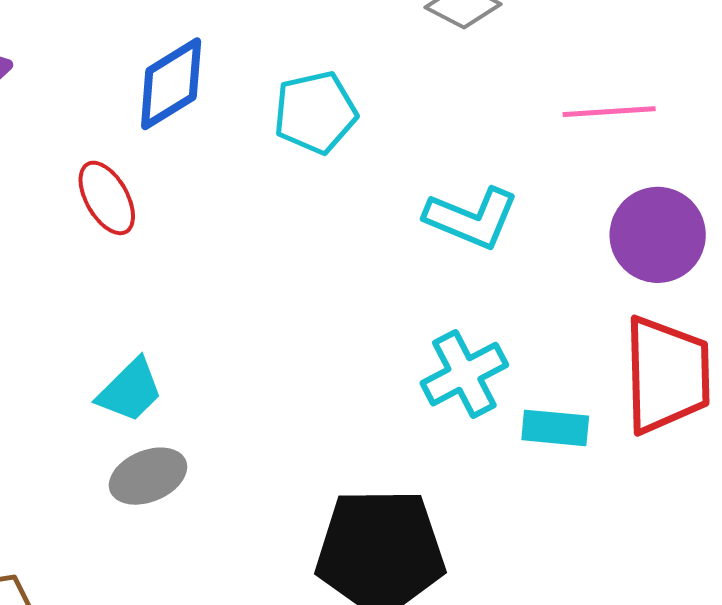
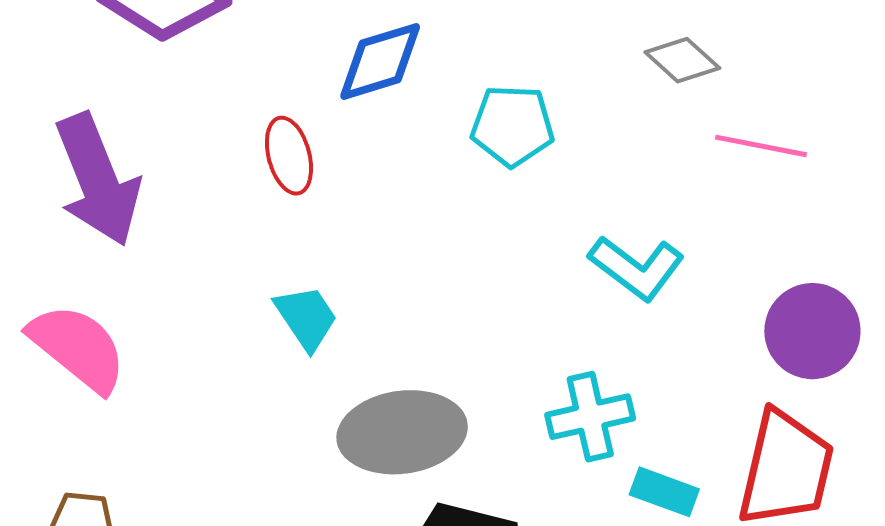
pink line: (609, 112) -> (761, 146), moved
cyan trapezoid: (130, 391) -> (306, 318), moved, turned -94
gray ellipse: (148, 476) -> (402, 432), moved, size x1.6

